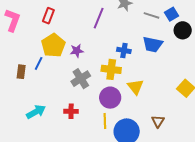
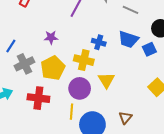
blue square: (171, 14) -> (149, 49), moved
yellow pentagon: (53, 45) -> (53, 68), moved
gray cross: (81, 79) -> (24, 64), moved
red cross: (71, 111) -> (38, 98), size x1.5

